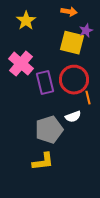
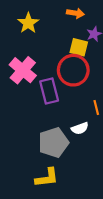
yellow square: (72, 43) -> (79, 47), size x0.7
red circle: (74, 80) -> (73, 70), moved

